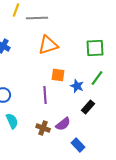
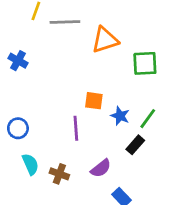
orange triangle: (48, 45) -> (105, 40), moved
green line: (97, 78) -> (148, 119), moved
brown cross: (43, 128) -> (59, 174), moved

